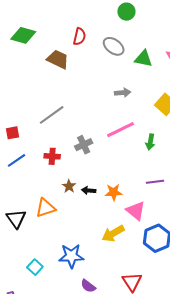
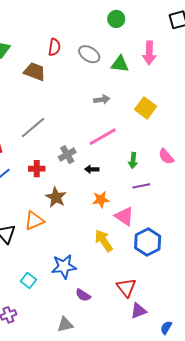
green circle: (126, 12) -> (116, 19), moved
green arrow: (150, 142) -> (133, 161), moved
brown star: (69, 186) -> (56, 197), size x1.5
black arrow: (89, 190) -> (92, 169), moved
yellow arrow: (113, 233) -> (104, 241), turned 90

